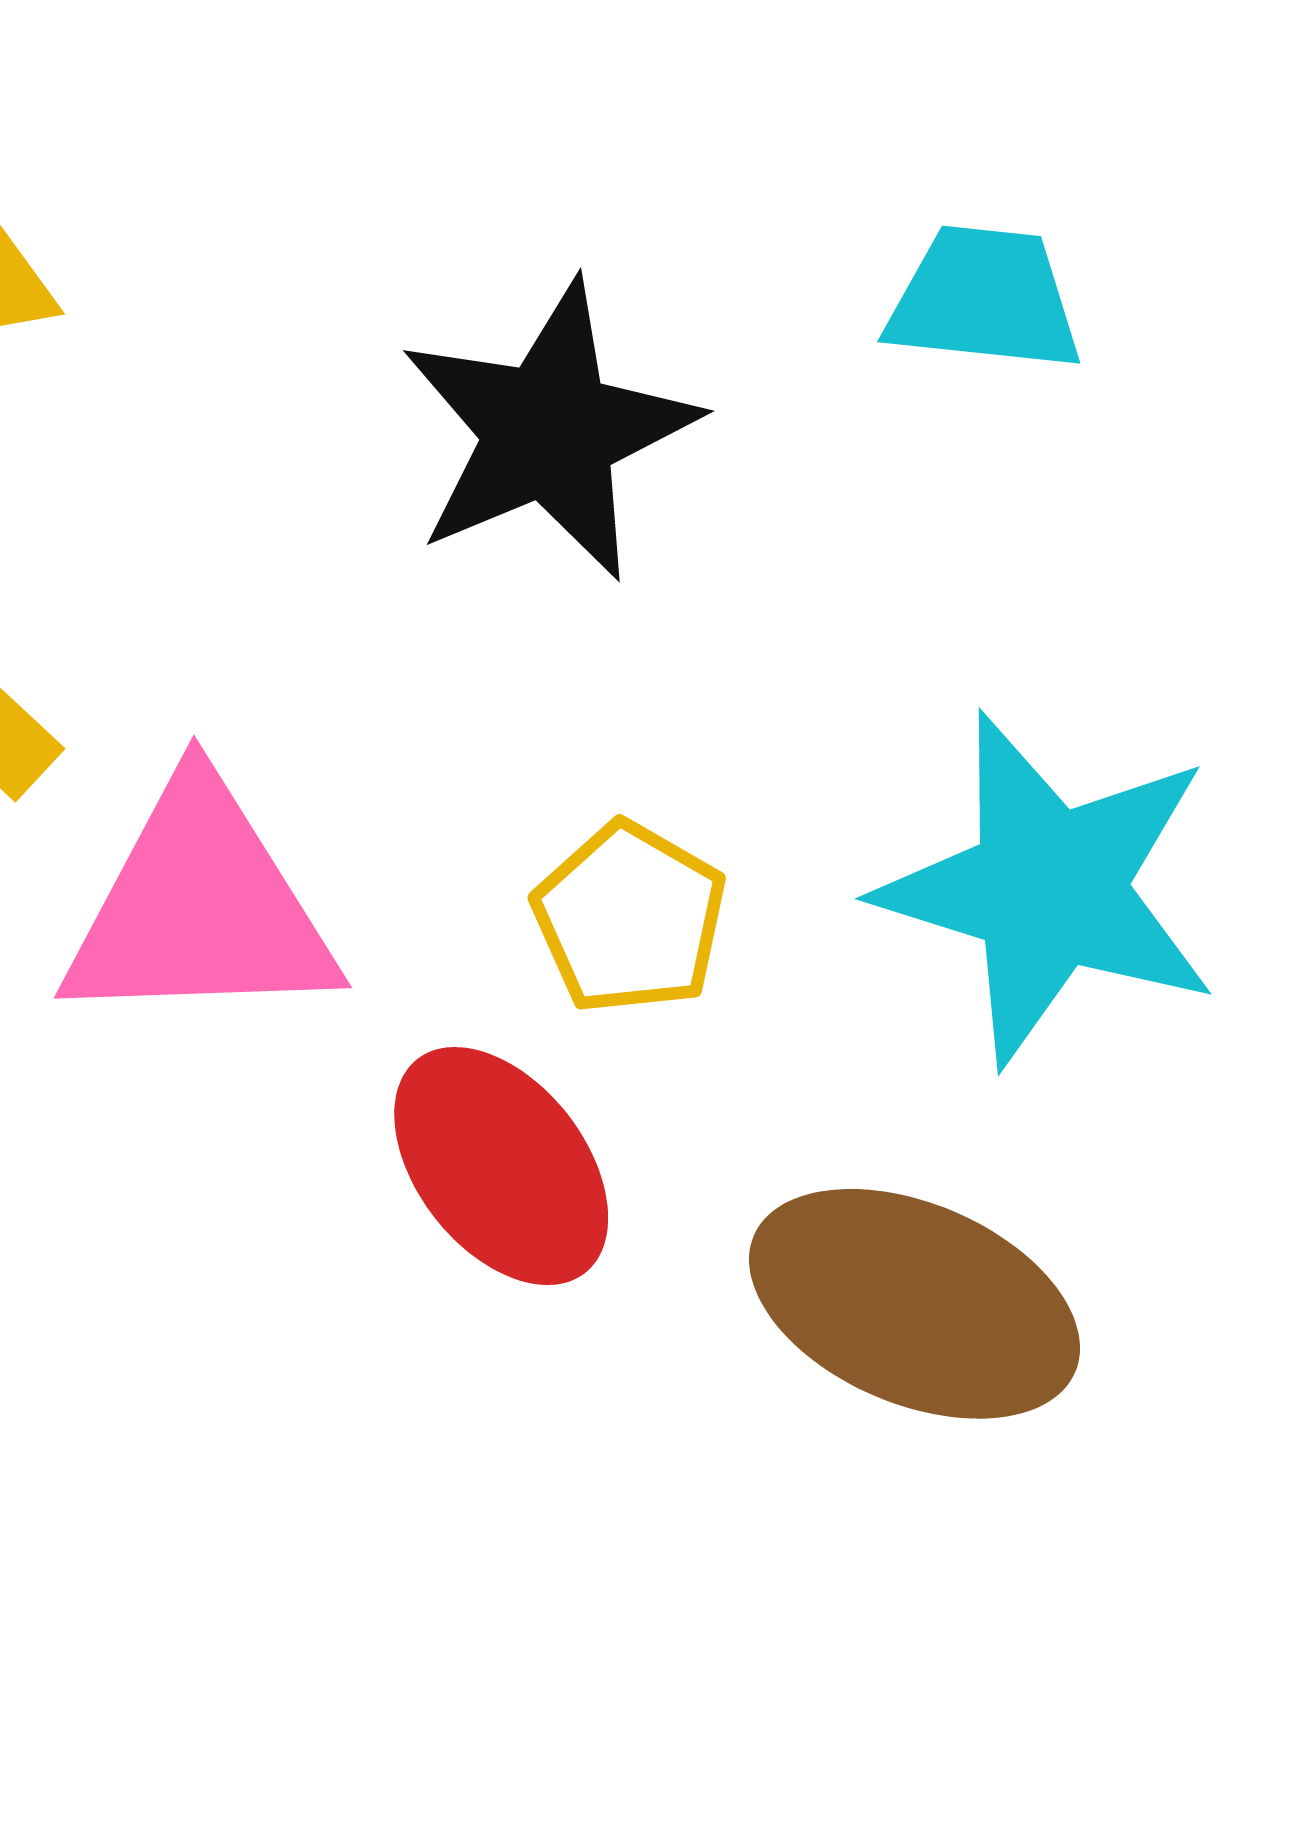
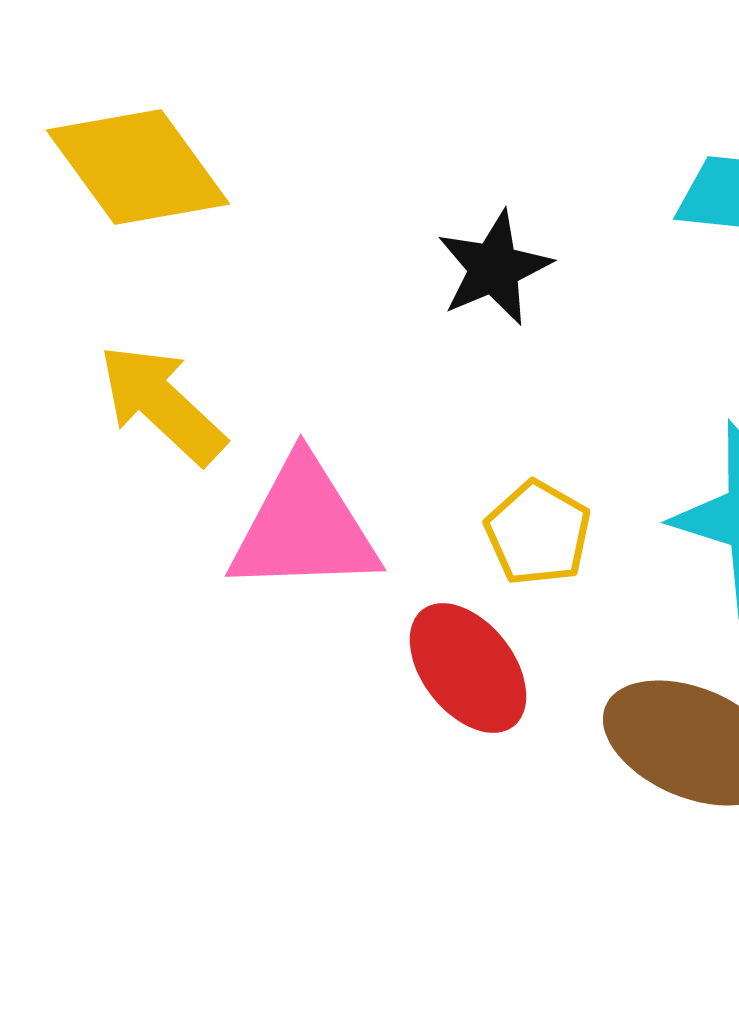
black star: (549, 431) -> (494, 268), size x0.7

